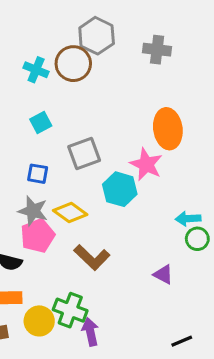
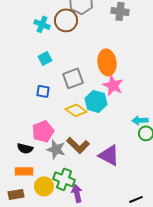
orange ellipse: (168, 129) -> (107, 62), moved
gray star: (33, 211) -> (56, 149), moved
yellow diamond: (70, 212) -> (76, 110), moved
purple triangle: (163, 274) -> (109, 155), moved, size x1.6

